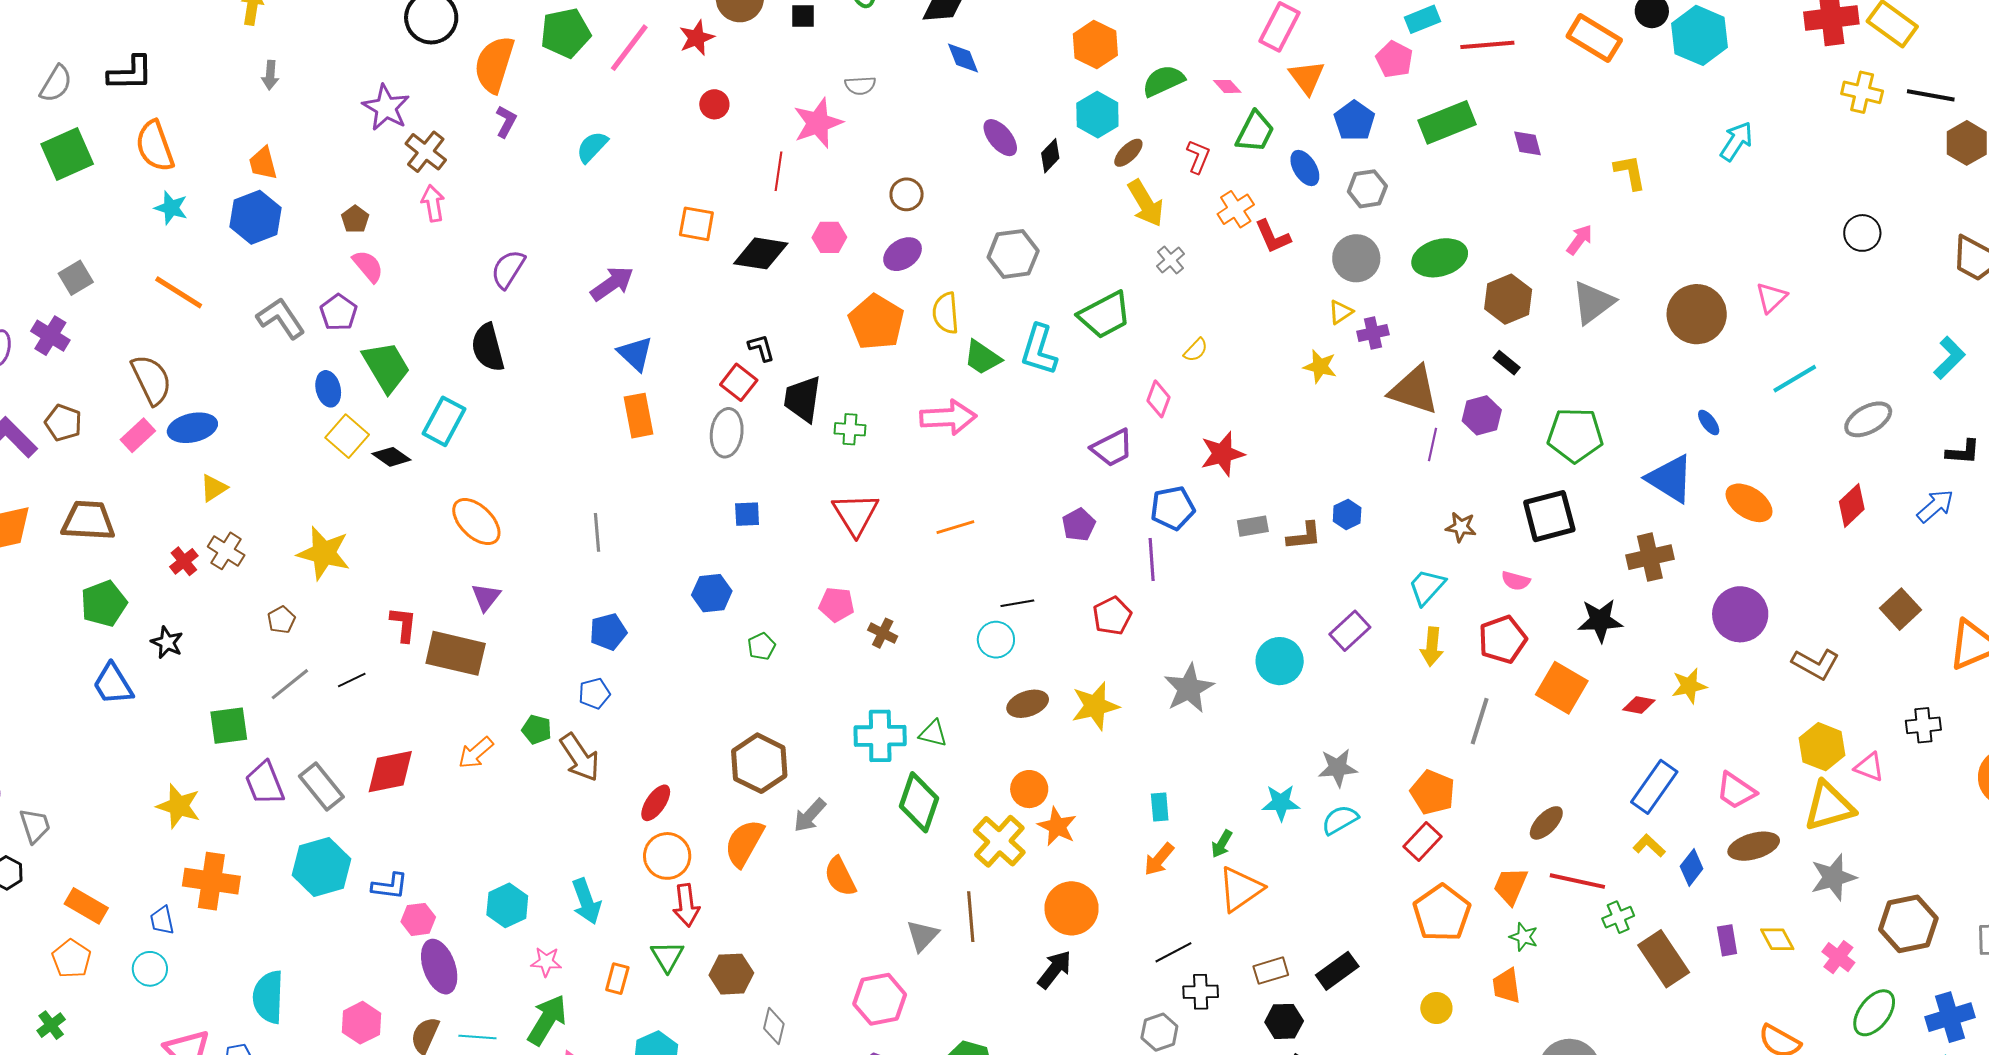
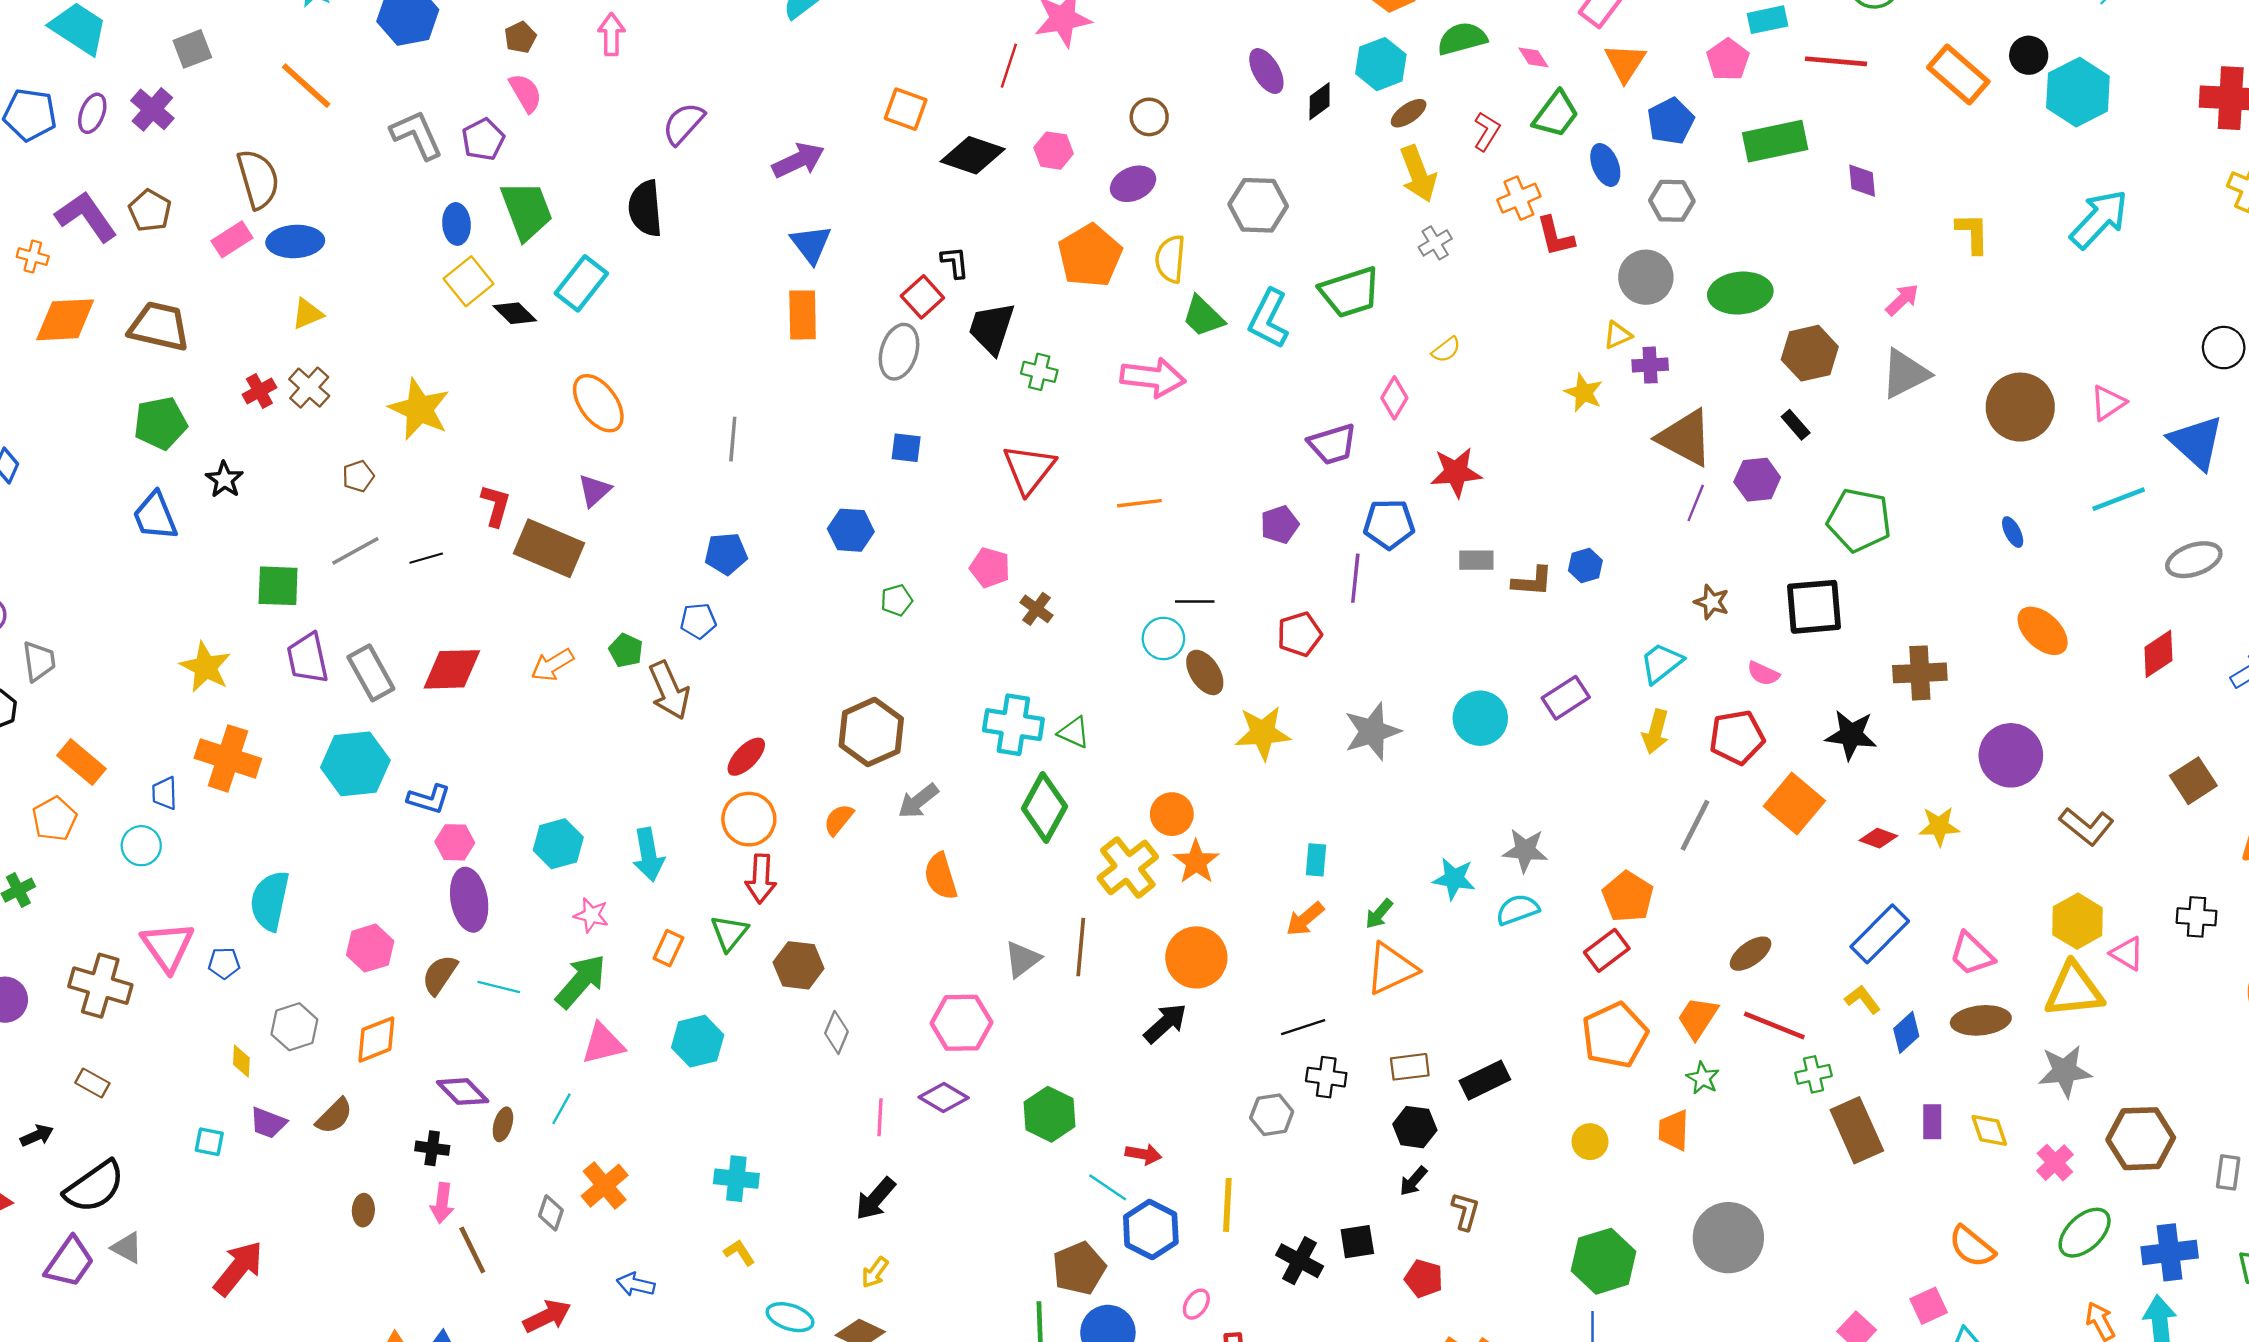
cyan arrow: (1736, 141) -> (2099, 219), size x1.4
blue triangle: (1670, 479) -> (2196, 442), moved
brown ellipse: (1028, 704) -> (1205, 672), moved, turned 66
orange semicircle: (744, 843) -> (839, 820), size x0.6

